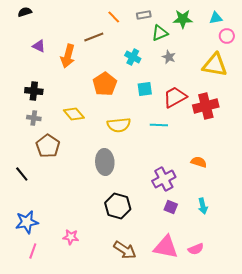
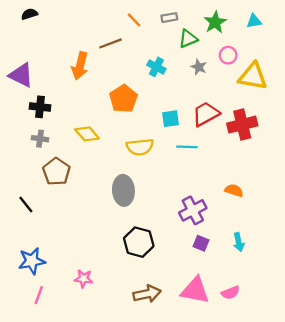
green star: (183, 19) -> (215, 22), turned -30
pink circle: (227, 36) -> (228, 55), moved
purple triangle: (39, 46) -> (21, 75), moved, size x1.6
cyan square: (145, 89) -> (170, 119), moved
brown arrow: (125, 250) -> (147, 294), turned -45

